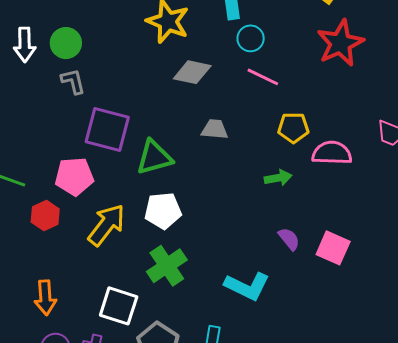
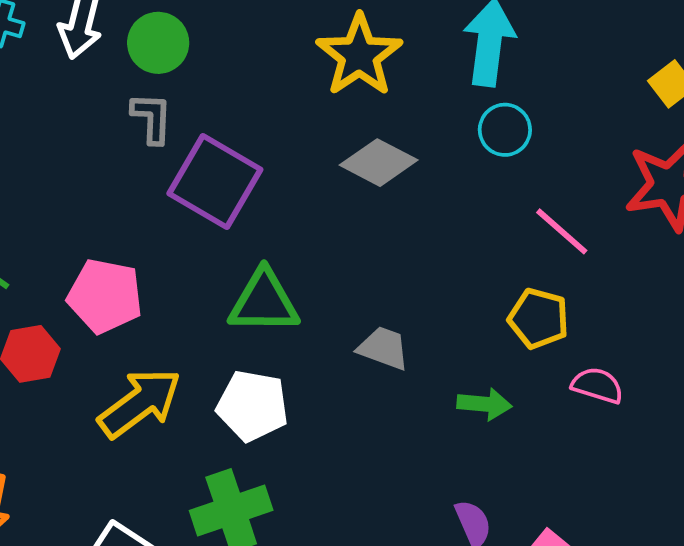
pink line: (263, 77) -> (562, 231), moved
gray trapezoid: (215, 129) -> (383, 348), moved
purple square: (107, 130) -> (215, 182), moved
pink semicircle: (332, 153) -> (597, 385), size x0.7

